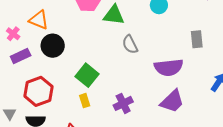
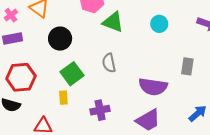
gray semicircle: (130, 44) -> (109, 63), moved
black circle: (53, 46) -> (60, 39), moved

